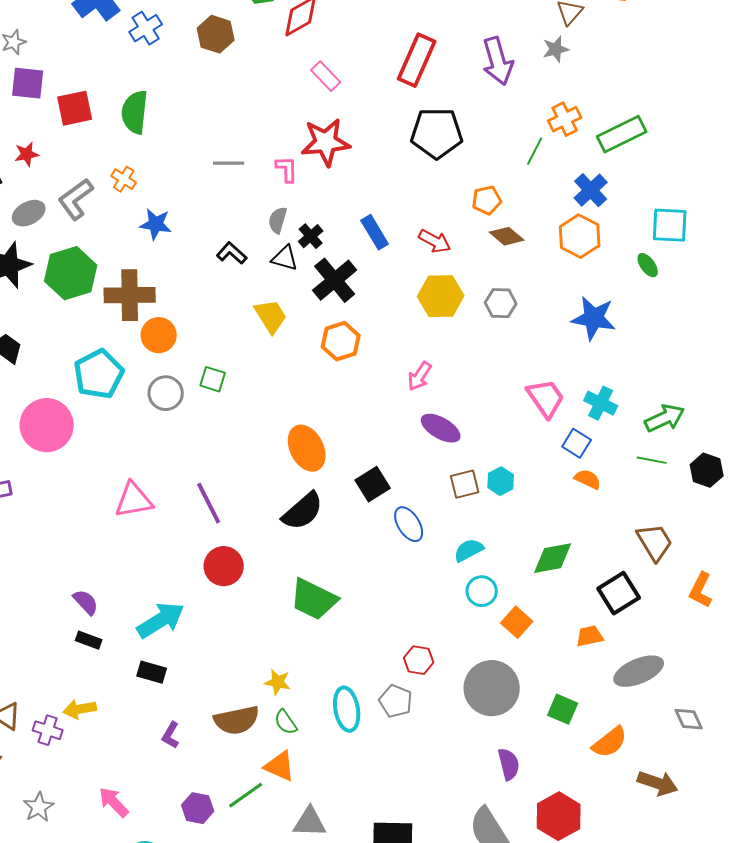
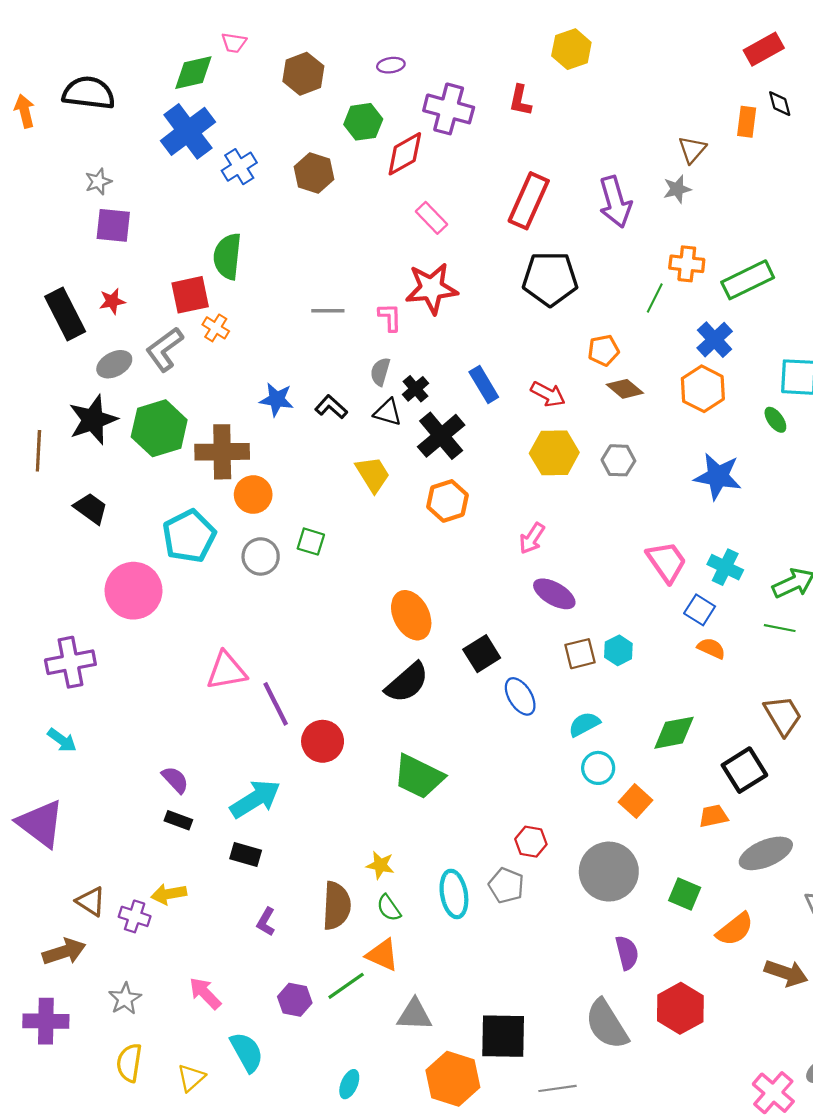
red square: (75, 108) -> (190, 295), moved
orange cross: (565, 119) -> (687, 264), turned 32
blue star: (156, 224) -> (277, 399), moved
purple line: (209, 503) -> (276, 704), moved
brown semicircle: (237, 720) -> (336, 906), turned -75

